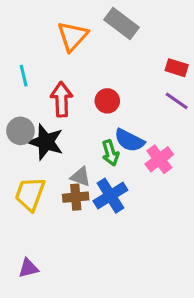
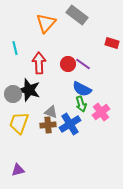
purple line: (177, 101) -> (83, 64), moved
gray circle: (20, 131) -> (13, 94), moved
green arrow: (110, 153) -> (81, 104), moved
pink cross: (159, 159) -> (101, 112), moved

